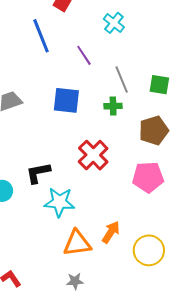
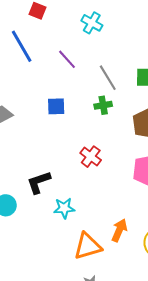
blue square: (66, 100) -> (56, 106), size x0.7
red cross: (93, 155) -> (91, 157), size x0.7
cyan star: (59, 202) -> (64, 208), size x0.7

